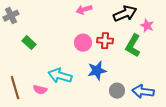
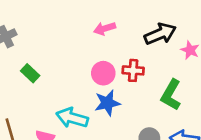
green L-shape: (133, 46) -> (171, 95), moved
blue star: (97, 71) -> (107, 103), moved

